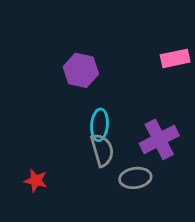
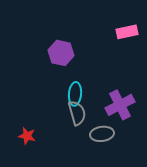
pink rectangle: (175, 58) -> (127, 32), moved

